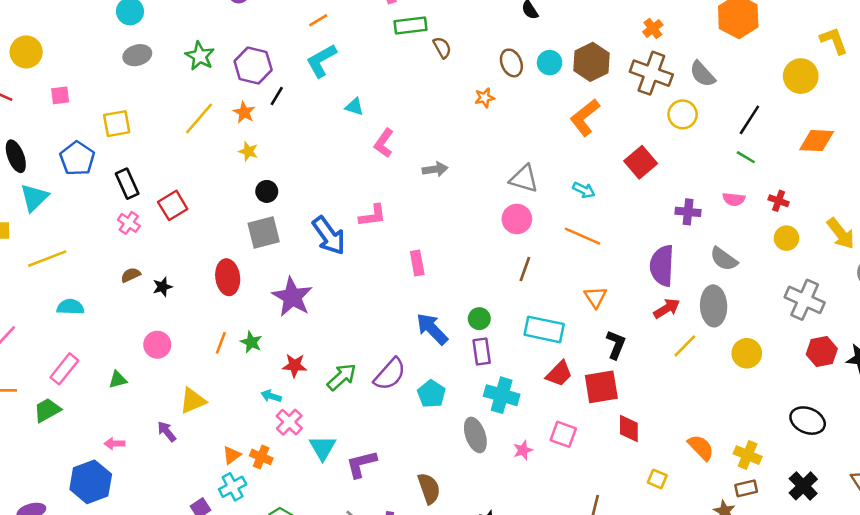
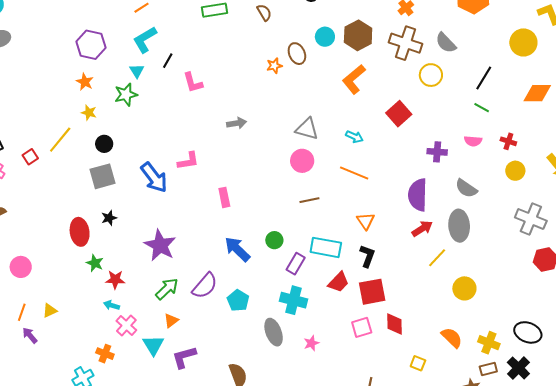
brown semicircle: (442, 48) -> (264, 13), moved
green star: (200, 56) -> (126, 95), moved, turned 30
brown ellipse: (511, 63) -> (297, 54), moved
black line: (277, 96) -> (168, 61), moved
cyan triangle: (354, 107) -> (137, 71), moved, turned 42
yellow line: (199, 119) -> (60, 140), moved
pink L-shape: (384, 143) -> (193, 83), moved, turned -50
red square: (173, 205) -> (30, 157), size x0.7
brown line: (525, 269) -> (309, 200), turned 60
red ellipse: (228, 277) -> (80, 232), moved
black star: (162, 287) -> (109, 218), moved
purple star: (292, 297) -> (160, 245), moved
orange line: (221, 343) -> (22, 312), moved
black L-shape: (616, 345) -> (367, 256), moved
purple rectangle: (482, 351) -> (296, 264), moved, turned 40
yellow circle: (747, 353) -> (464, 288), moved
red star: (295, 365) -> (115, 280), moved
yellow triangle: (193, 401) -> (50, 311), size x0.7
black ellipse: (808, 421) -> (528, 332), moved
pink square: (563, 434) -> (362, 327), moved, turned -35
orange triangle: (232, 455) -> (171, 321), moved
black cross: (803, 486) -> (518, 368), moved

